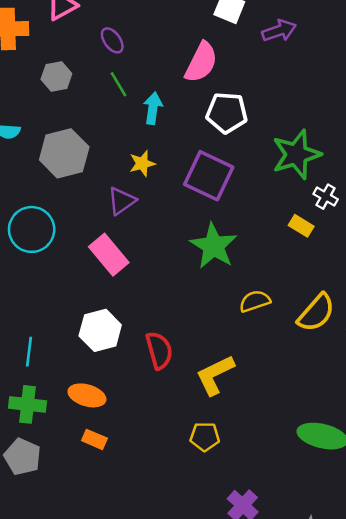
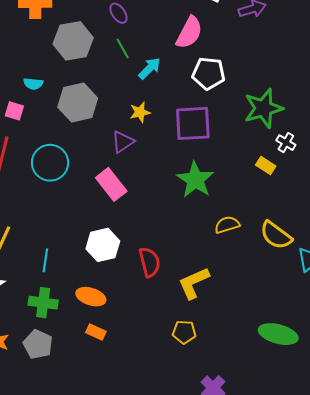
gray hexagon: (56, 76) -> (73, 41), size x1.6
cyan arrow: (153, 108) -> (150, 68), turned 35
purple square: (209, 176) -> (193, 123), turned -30
yellow semicircle: (316, 313) -> (276, 235), turned 84

